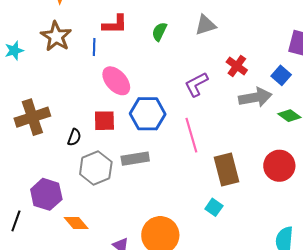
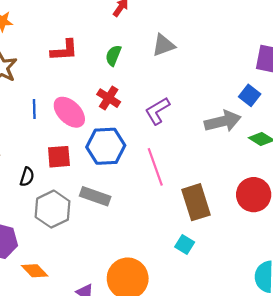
blue line: (94, 47) -> (34, 109), moved
red cross: (237, 66) -> (109, 98), moved
gray rectangle: (135, 159) -> (95, 196), turned 32

